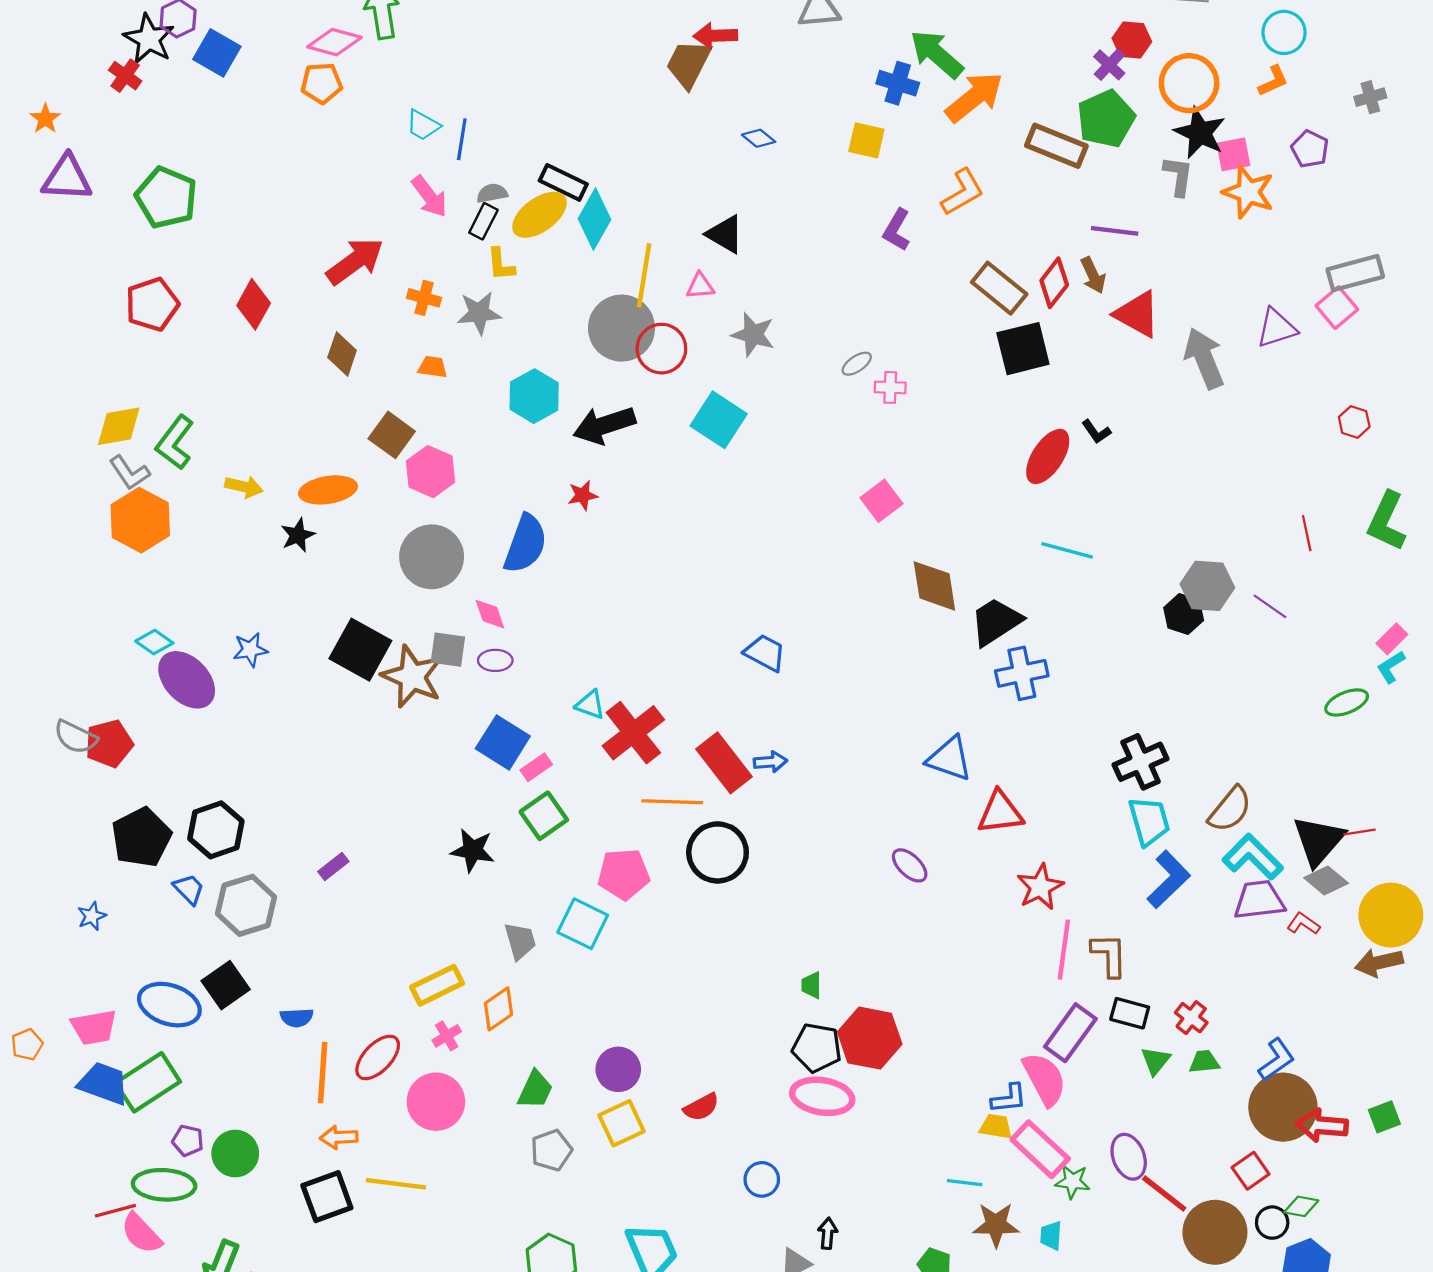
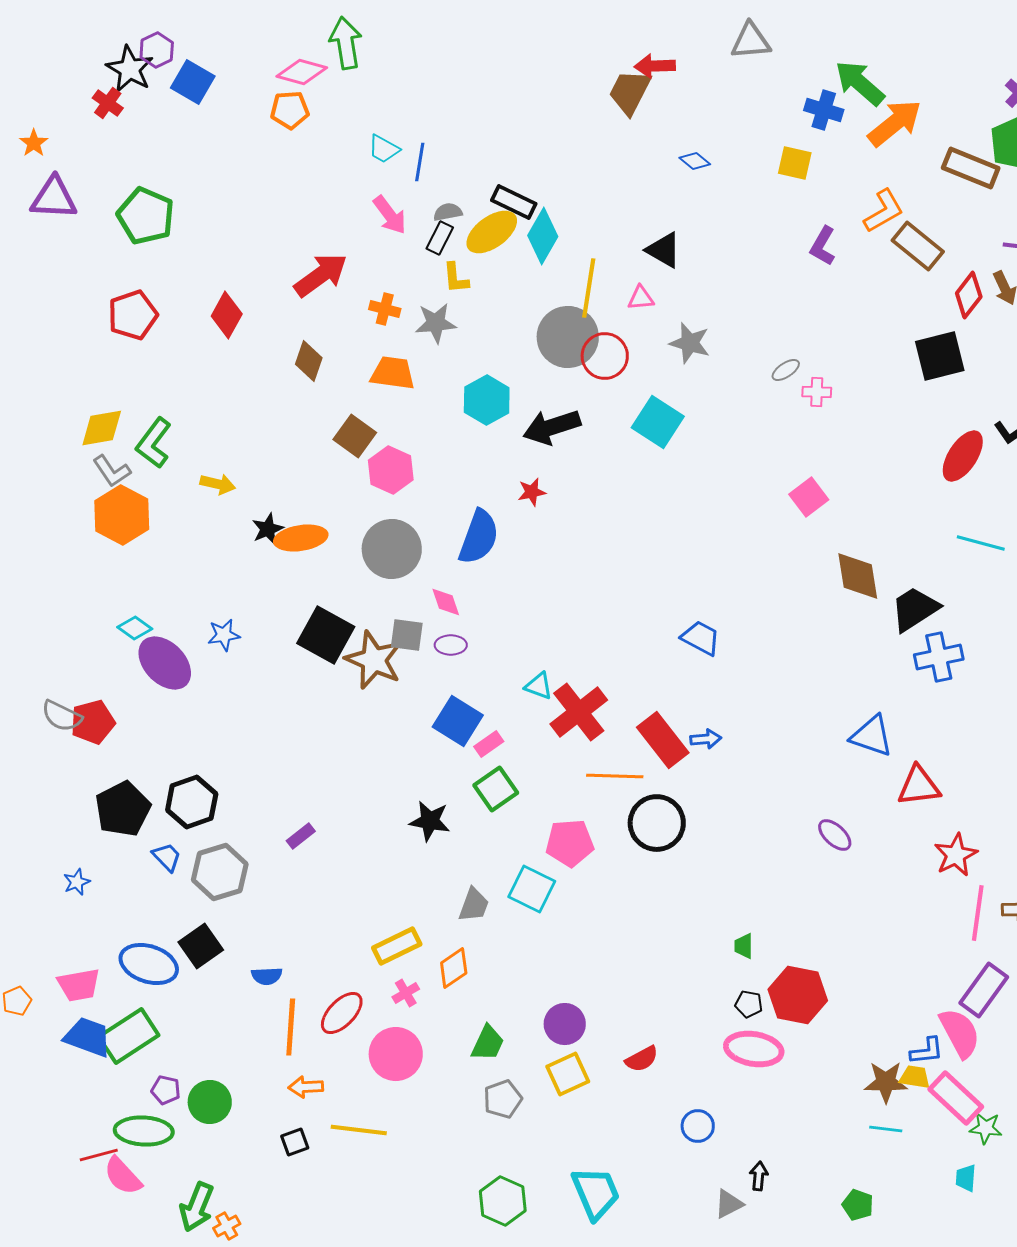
brown rectangle: (999, 288) -> (918, 246), moved
orange trapezoid: (433, 367) -> (393, 373), size x1.6
orange ellipse: (328, 490) -> (301, 538), moved
gray trapezoid: (520, 941) -> (474, 905), turned 36
black pentagon: (817, 1048) -> (749, 1004), size x0.6
black square: (327, 1197) -> (295, 1142), size x0.6
brown star: (996, 1225) -> (886, 1082), moved

